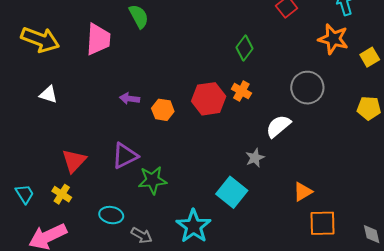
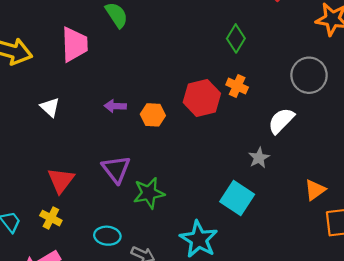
white triangle: (48, 94) -> (50, 107), moved, turned 30
purple triangle: (125, 156) -> (116, 169), turned -36

